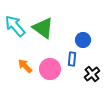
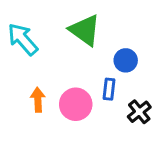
green triangle: (43, 28) -> (85, 30), moved
orange arrow: (25, 66) -> (38, 100), turned 42

